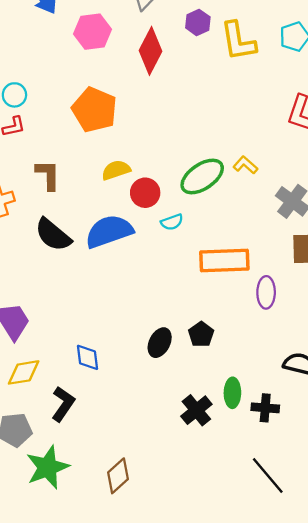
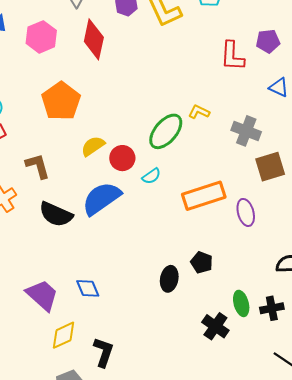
orange pentagon: (94, 110) -> (61, 101), turned 30
blue diamond: (88, 357) -> (88, 288), moved

